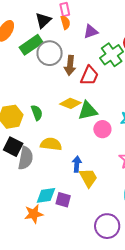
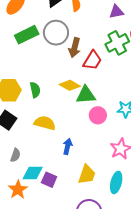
purple triangle: (91, 32) -> (116, 12), moved
green rectangle: (31, 45) -> (27, 35), moved
gray semicircle: (26, 158) -> (15, 155), moved, size x0.6
yellow trapezoid: (88, 178) -> (87, 174), moved, turned 40
orange star: (34, 214) -> (18, 190), turned -30

